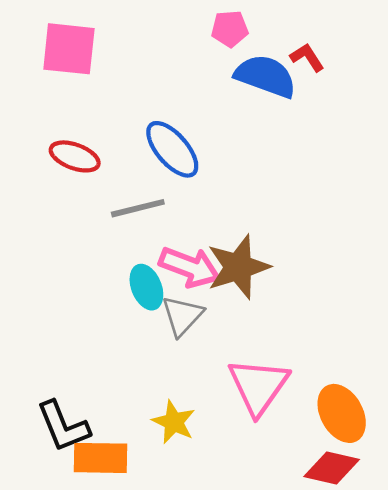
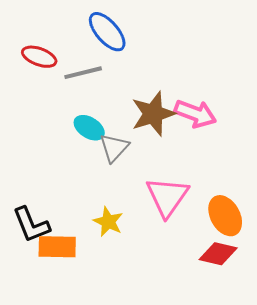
red ellipse: (75, 156) -> (39, 57), moved
pink arrow: (189, 267) -> (195, 114), moved
cyan ellipse: (146, 287) -> (89, 128), turned -36

